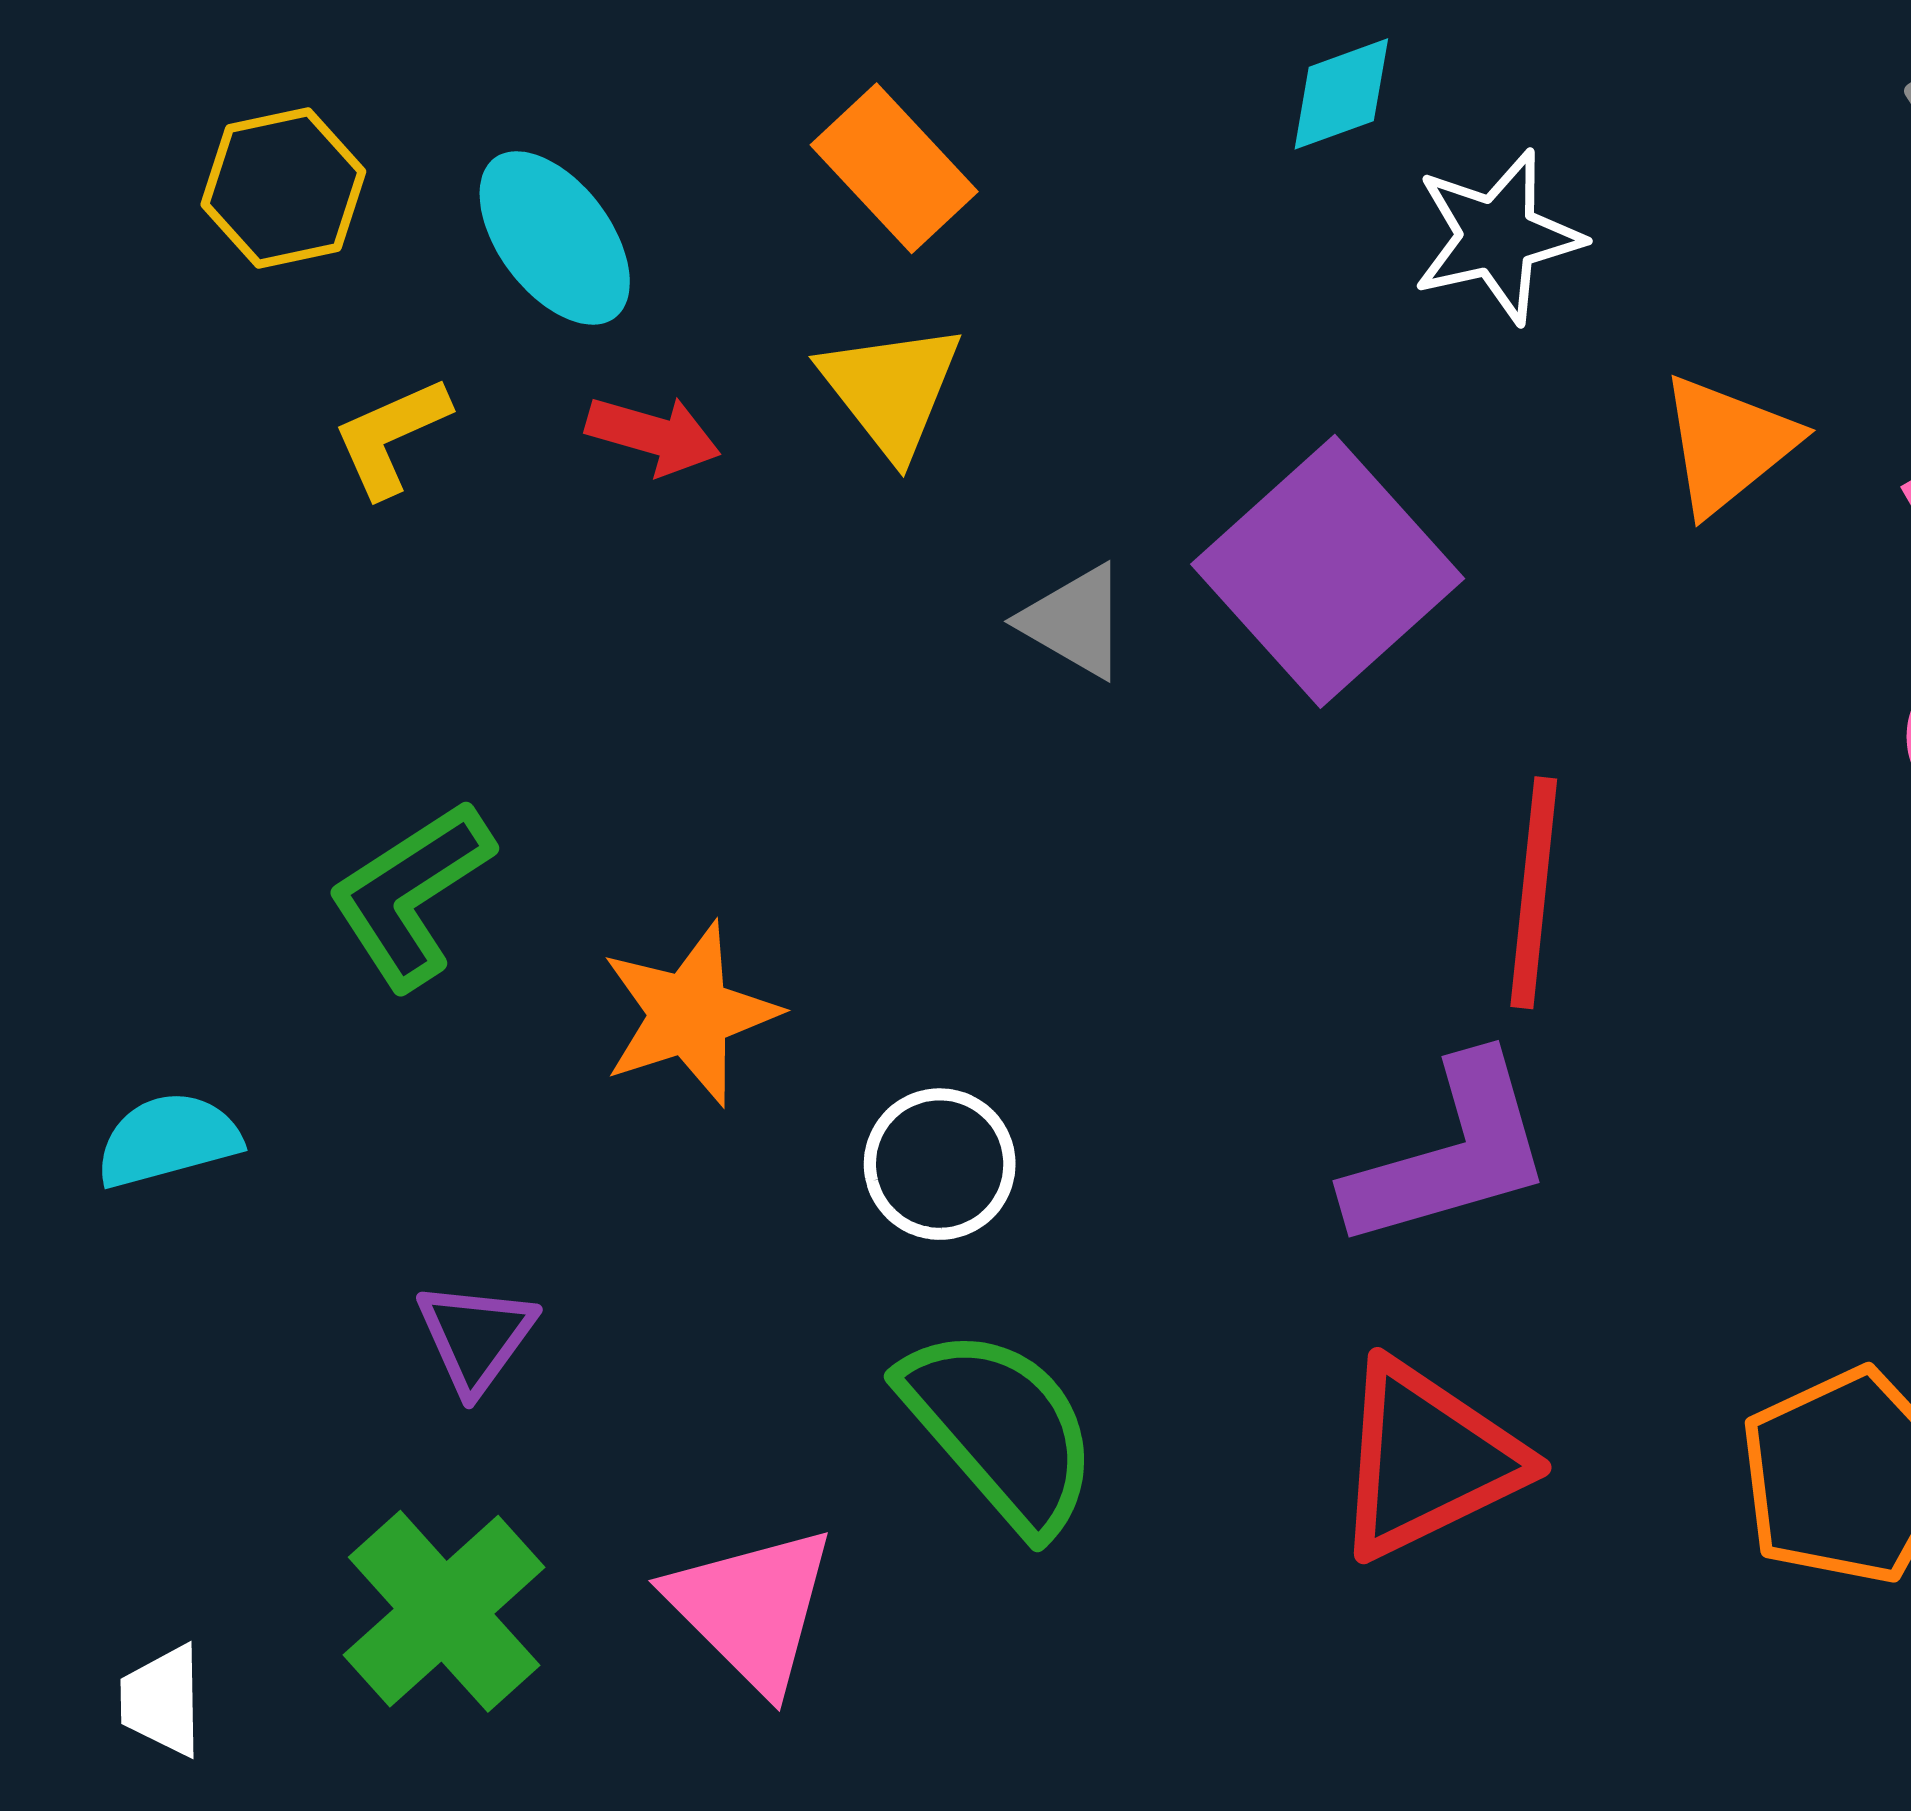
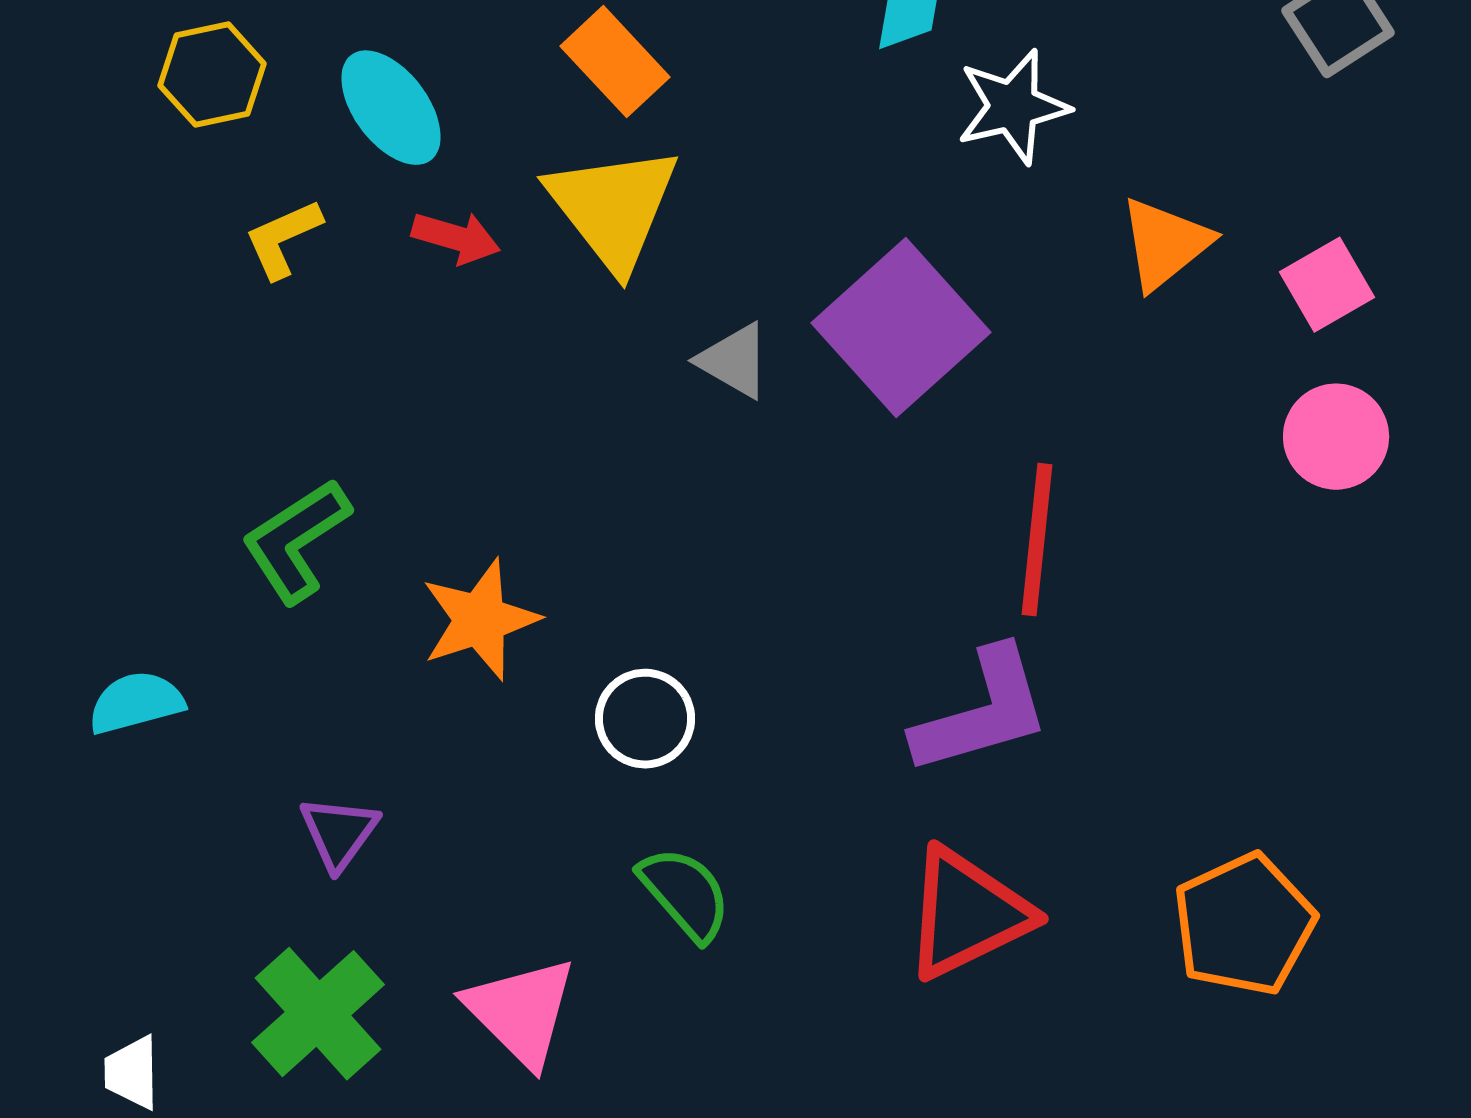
yellow triangle: (891, 390) -> (613, 208), size x1.4
green semicircle: (1000, 1429) -> (685, 894), size x0.7

